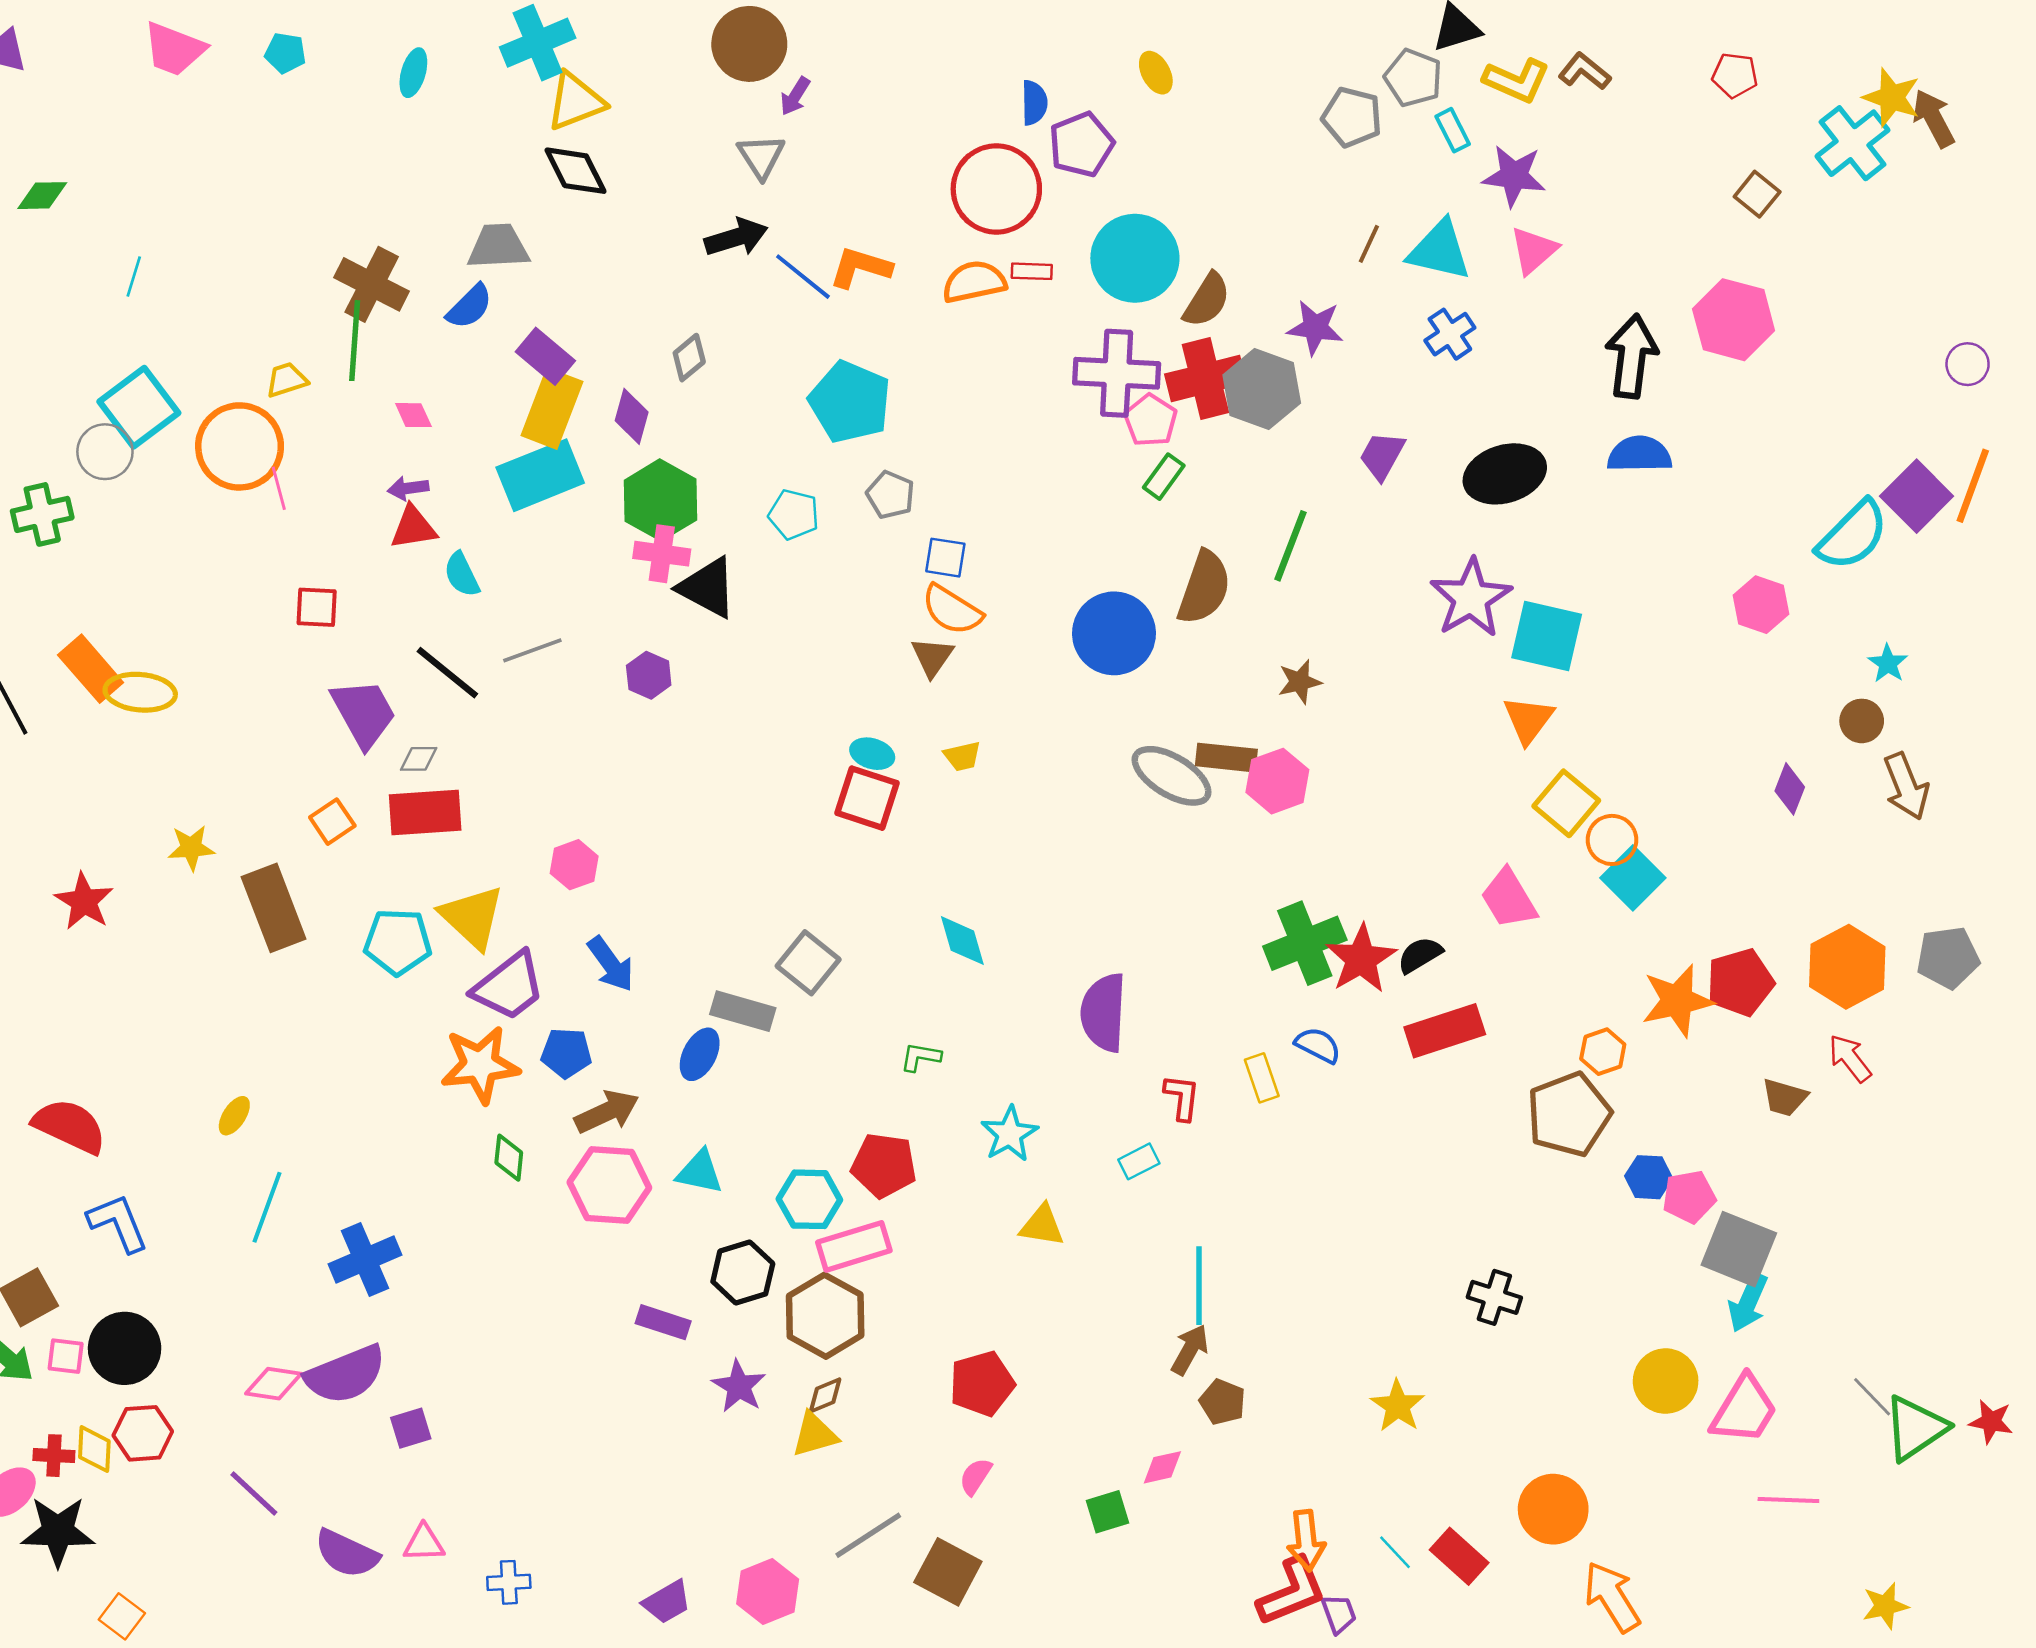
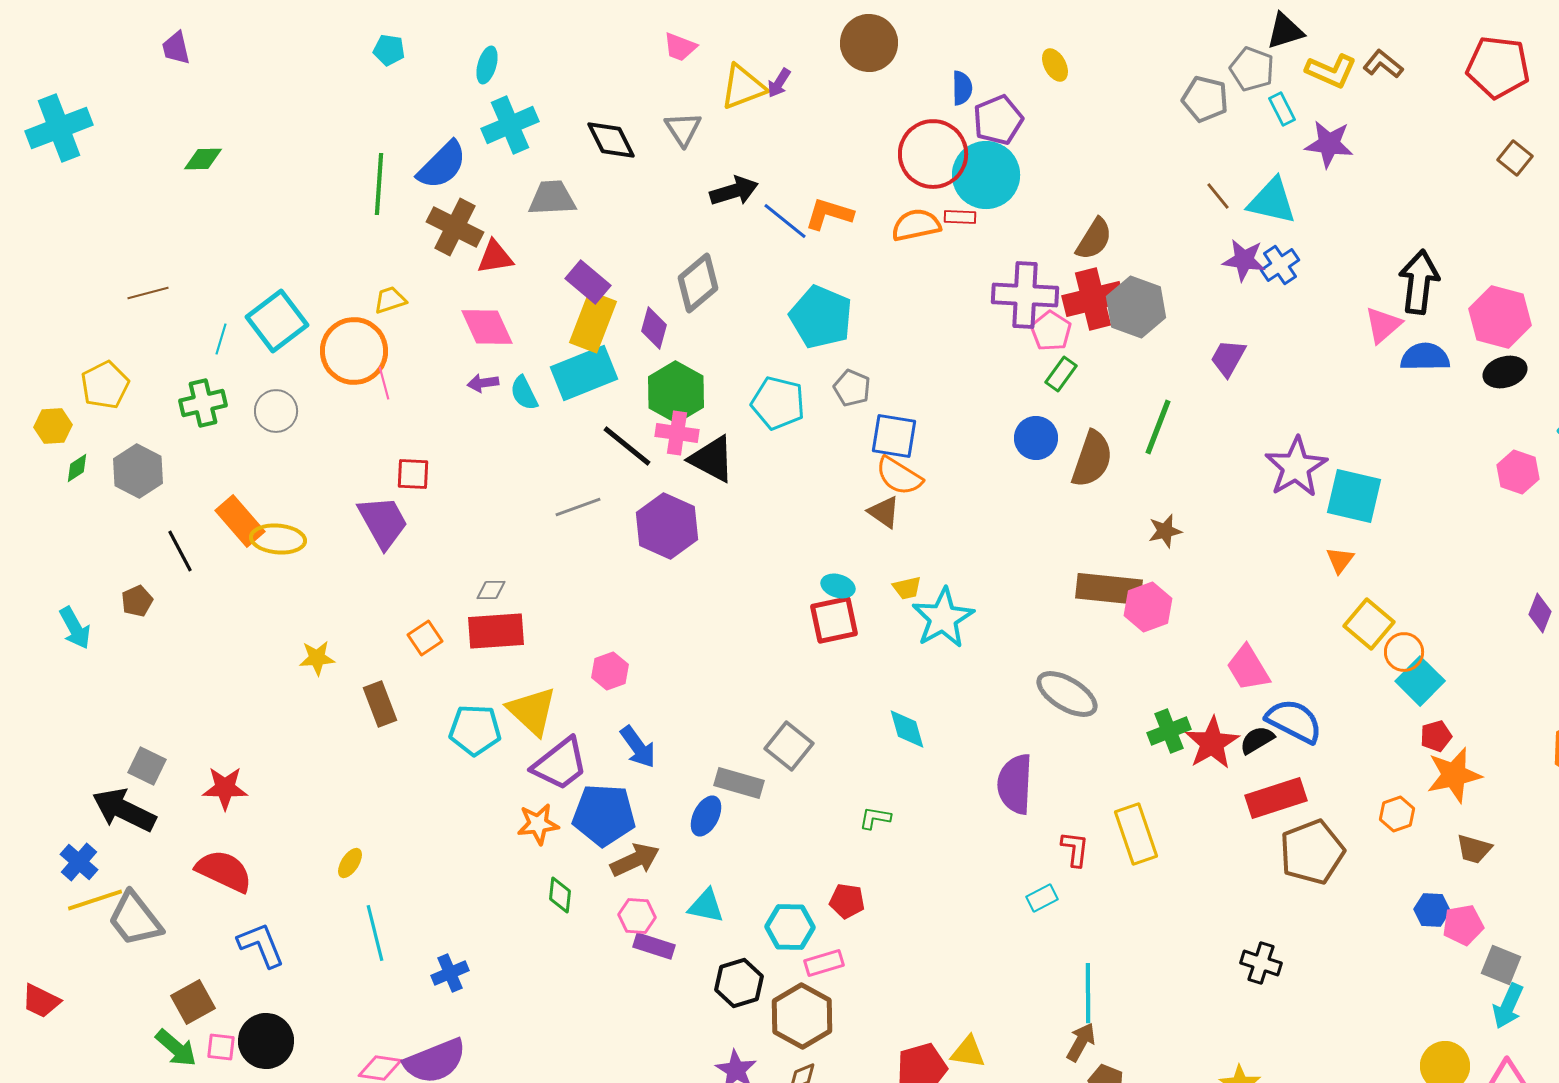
cyan cross: (538, 43) -> (510, 125), moved
brown circle: (749, 44) -> (869, 43), moved
pink trapezoid: (174, 49) -> (680, 47), moved, size x0.7
red pentagon: (1735, 75) -> (1498, 67), size x1.8
yellow triangle: (575, 101) -> (743, 87), moved
gray triangle: (761, 156) -> (683, 129), moved
brown line: (1369, 244) -> (1218, 196), turned -64
pink triangle: (1534, 250) -> (1383, 325), moved
cyan circle: (1135, 258) -> (986, 175), moved
cyan line: (134, 277) -> (221, 339), moved
blue semicircle: (470, 307) -> (442, 165), moved, size x1.4
pink hexagon: (1734, 320) -> (1500, 317), moved
purple star: (1315, 328) -> (1244, 260), moved
green line: (355, 341) -> (379, 184), moved
gray diamond: (689, 358) -> (698, 283), size x1.6
pink diamond: (413, 415) -> (487, 327), size x1.8
gray circle: (105, 452) -> (276, 411), moved
black ellipse: (1505, 474) -> (1505, 372), moved, size x0.7
cyan pentagon: (794, 514) -> (778, 403), size x1.4
red triangle: (413, 528) -> (495, 257), moved
blue square: (945, 558) -> (894, 436), size x1.4
cyan semicircle: (462, 575) -> (524, 393), moved
blue circle: (1114, 633) -> (1036, 438), moved, size x0.7
brown triangle: (932, 657) -> (884, 512), turned -30
black line: (447, 673) -> (627, 446), moved
purple hexagon: (649, 675) -> (667, 526), size x1.8
purple trapezoid: (364, 713) -> (383, 522), moved
orange triangle: (1528, 720) -> (1340, 560), size x0.7
brown rectangle: (1226, 758) -> (1109, 589), size x1.4
gray ellipse: (1172, 776) -> (1067, 694), moved
red square: (867, 798) -> (834, 620), turned -30
pink trapezoid: (1509, 899) -> (1248, 668), moved
red star: (84, 901) -> (225, 788), moved, turned -30
brown rectangle: (274, 908) -> (380, 704), size x0.7
green cross: (1305, 943) -> (1169, 731), size x0.7
red pentagon: (1740, 982) -> (1436, 736), moved, size x0.6
blue semicircle: (1318, 1045) -> (1294, 721), moved, size x1.6
blue pentagon: (566, 1053) -> (604, 815), size x1.6
orange star: (480, 1065) -> (538, 824), size x0.7
yellow rectangle: (1262, 1078) -> (1136, 834), size x1.6
brown trapezoid: (1785, 1097) -> (1474, 849), moved
brown pentagon: (1569, 1114) -> (1312, 852), moved
cyan star: (1009, 1134) -> (943, 618), moved, size x1.4
red pentagon: (884, 1165) -> (847, 901), size x0.7
pink hexagon: (609, 1185) -> (637, 916), size x0.6
cyan line: (267, 1207) -> (375, 933), turned -34
yellow triangle: (1042, 1226) -> (968, 1052), moved
pink rectangle: (854, 1246) -> (824, 963), size x0.7
gray square: (1739, 1249) -> (1501, 965), size x0.7
blue cross: (365, 1259) -> (450, 973), size x0.7
black cross: (1494, 1297) -> (1261, 963), moved
purple rectangle: (663, 1322) -> (654, 946), moved

